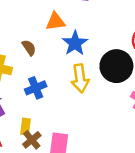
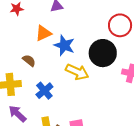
yellow arrow: (80, 78) -> (77, 72), turned -40

